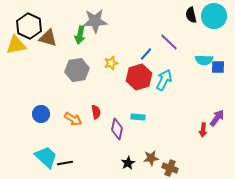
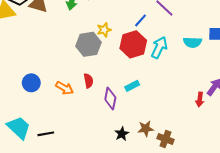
cyan semicircle: (204, 60) -> (192, 42), moved
gray hexagon: (77, 70) -> (88, 44), moved
cyan rectangle: (138, 117) -> (132, 86), turned -32
cyan trapezoid: (46, 157) -> (19, 128), moved
black line: (65, 163) -> (46, 134), moved

